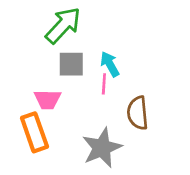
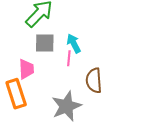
pink trapezoid: (47, 99) -> (26, 69), turned -95

